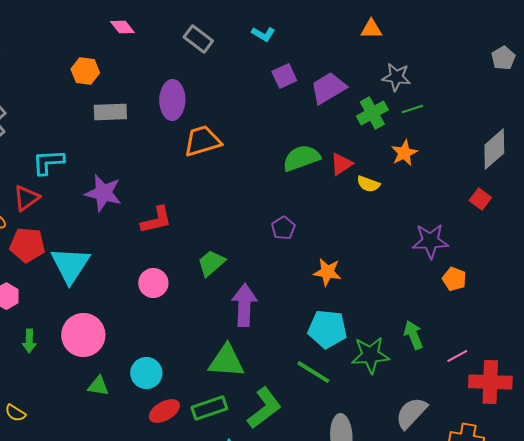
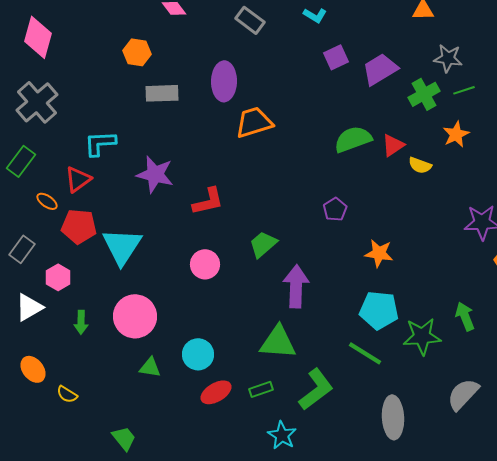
green rectangle: (209, 408) -> (261, 389), size x0.7

